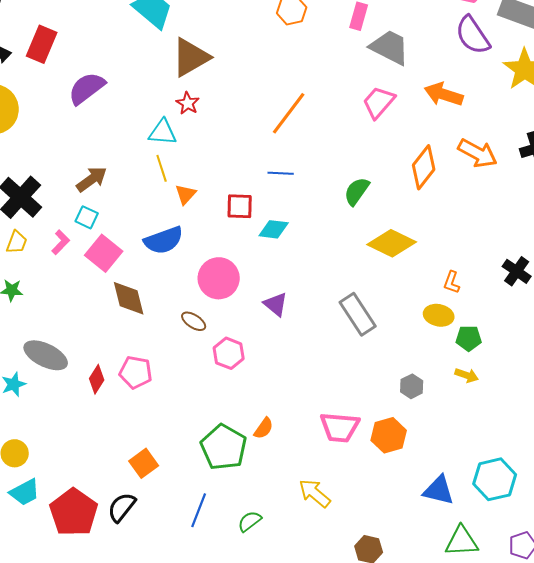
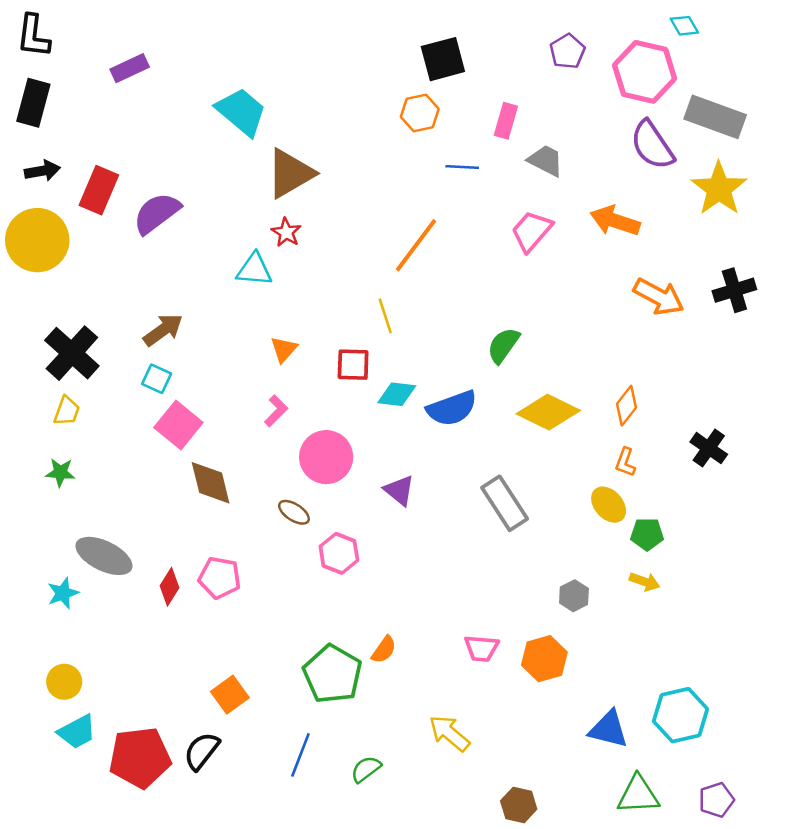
red rectangle: (42, 44) -> (99, 190), moved
gray trapezoid: (390, 47) -> (546, 160), size x0.7
orange diamond: (424, 167) -> (627, 406), moved, size x0.7
yellow line: (162, 168) -> (385, 316), moved
blue line: (281, 173) -> (462, 167), moved
blue semicircle: (164, 240) -> (452, 408), moved
pink L-shape: (61, 242) -> (276, 411), moved
yellow ellipse: (439, 315) -> (609, 505), turned 36
pink trapezoid: (340, 427) -> (481, 648), size x0.7
red pentagon: (74, 512) -> (140, 758), turned 30

